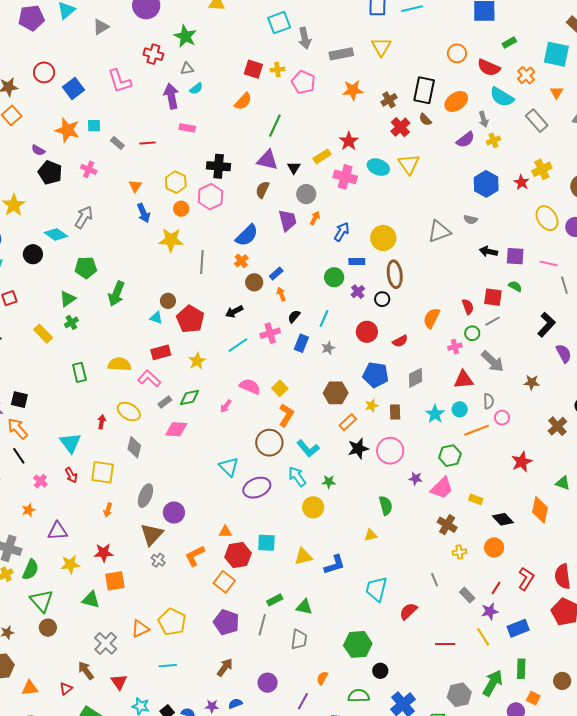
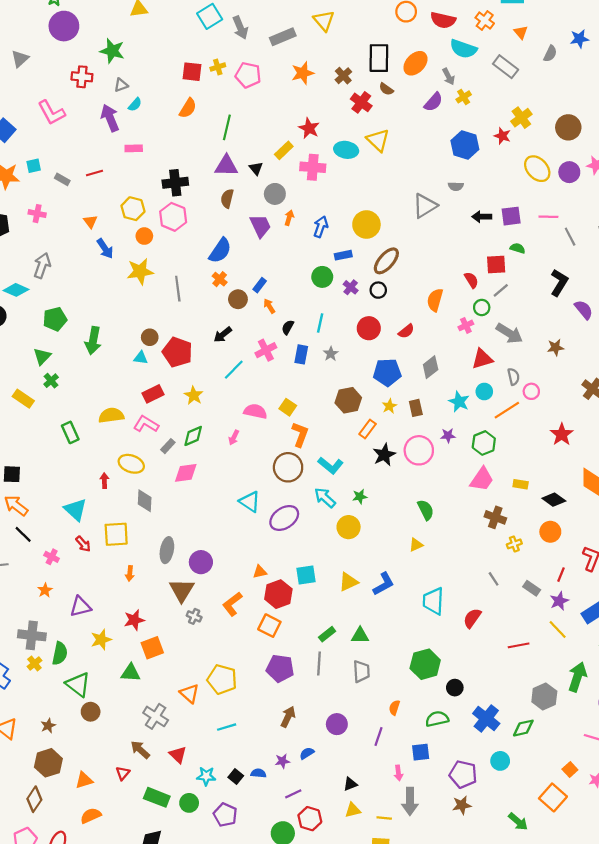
brown ellipse: (395, 274) -> (386, 261), turned 60
purple star: (416, 478) -> (448, 435), moved
orange triangle: (140, 629) -> (189, 693), turned -42

